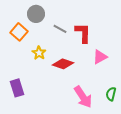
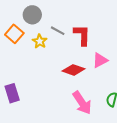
yellow star: (39, 53) -> (40, 41), moved
red diamond: (63, 64) -> (74, 70), moved

